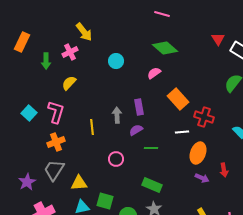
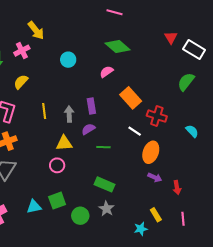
yellow line: (92, 127) -> (44, 111), moved
white line: (182, 132) -> (135, 131), turned 40
pink circle: (116, 159) -> (57, 165), moved
red arrow: (224, 170) -> (177, 188), moved
yellow triangle: (79, 183) -> (64, 143), moved
green square: (105, 201) -> (57, 201), turned -36

